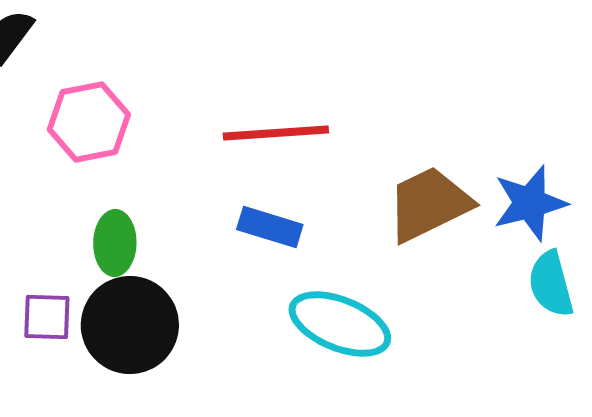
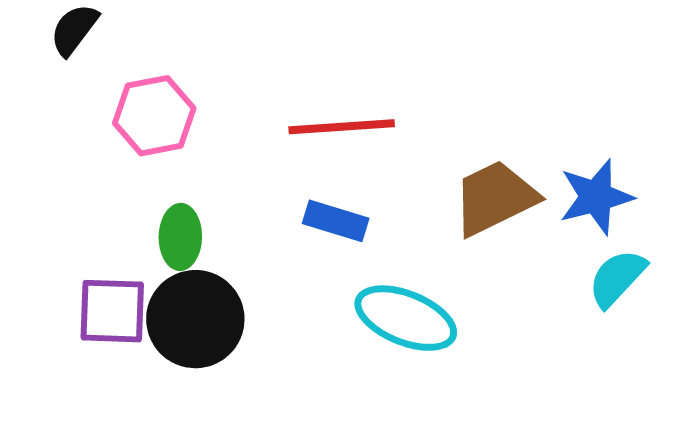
cyan semicircle: (551, 284) -> (617, 278), turned 58
purple square: (47, 317) -> (112, 311), size x1.4

